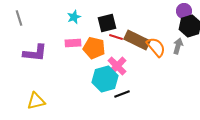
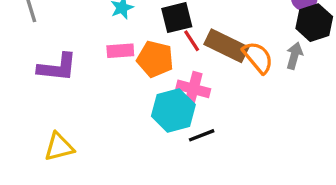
red line: (116, 37) -> (192, 41), turned 40
pink cross: (117, 66) -> (193, 89), turned -30

